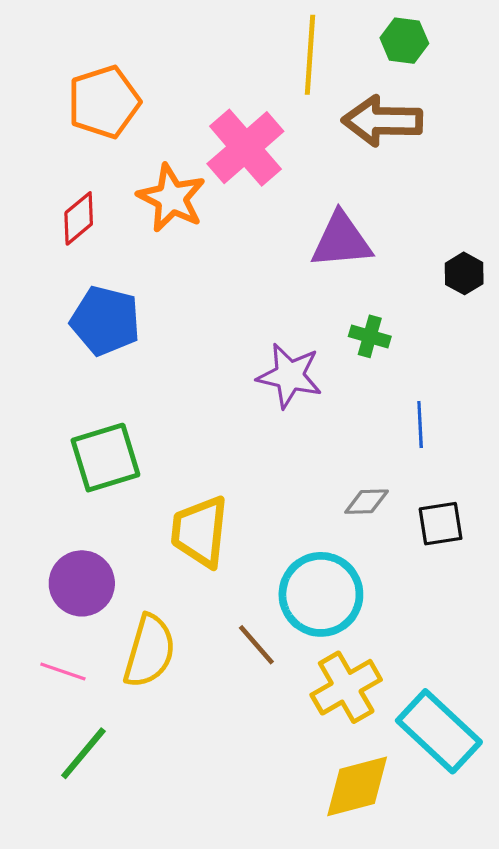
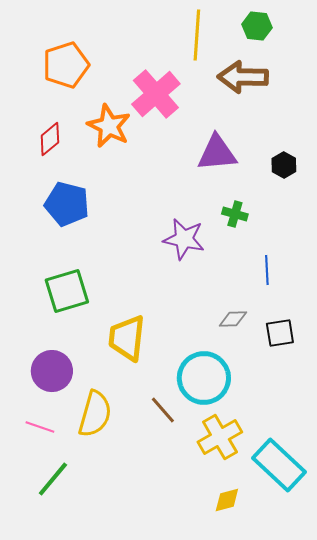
black hexagon: (464, 273) -> (284, 165), moved
yellow diamond: (357, 786) -> (227, 500), size x0.6

